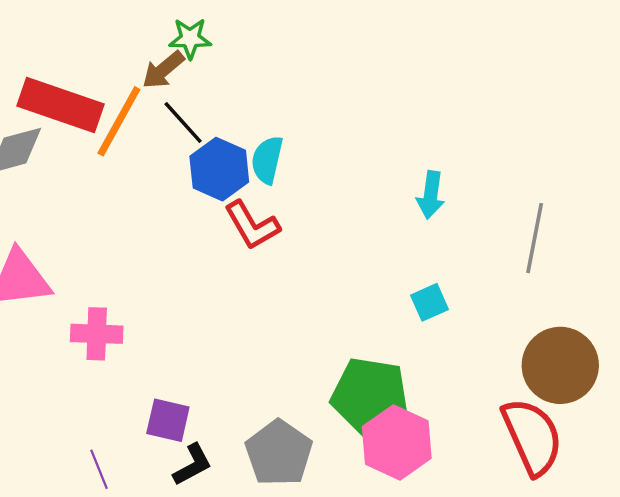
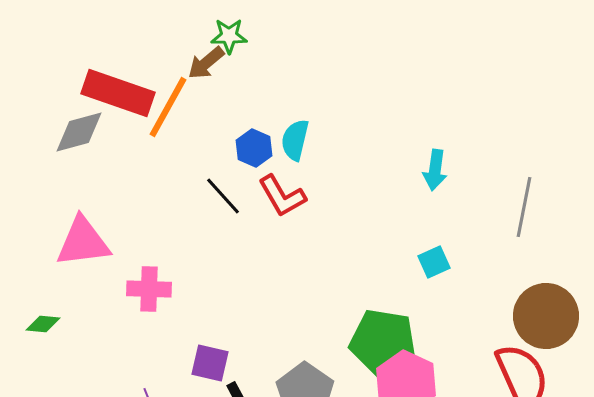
black line: (183, 122) -> (223, 196), moved
blue hexagon: (219, 169) -> (254, 148), size x0.7

